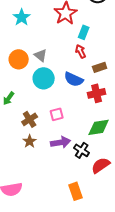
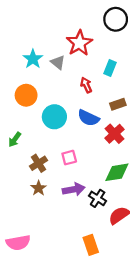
cyan star: (22, 17) -> (33, 59), moved
cyan rectangle: (84, 32) -> (110, 68), moved
red arrow: (81, 51) -> (86, 85), moved
gray triangle: (41, 55) -> (58, 62), moved
red cross: (97, 93) -> (115, 134), turned -30

